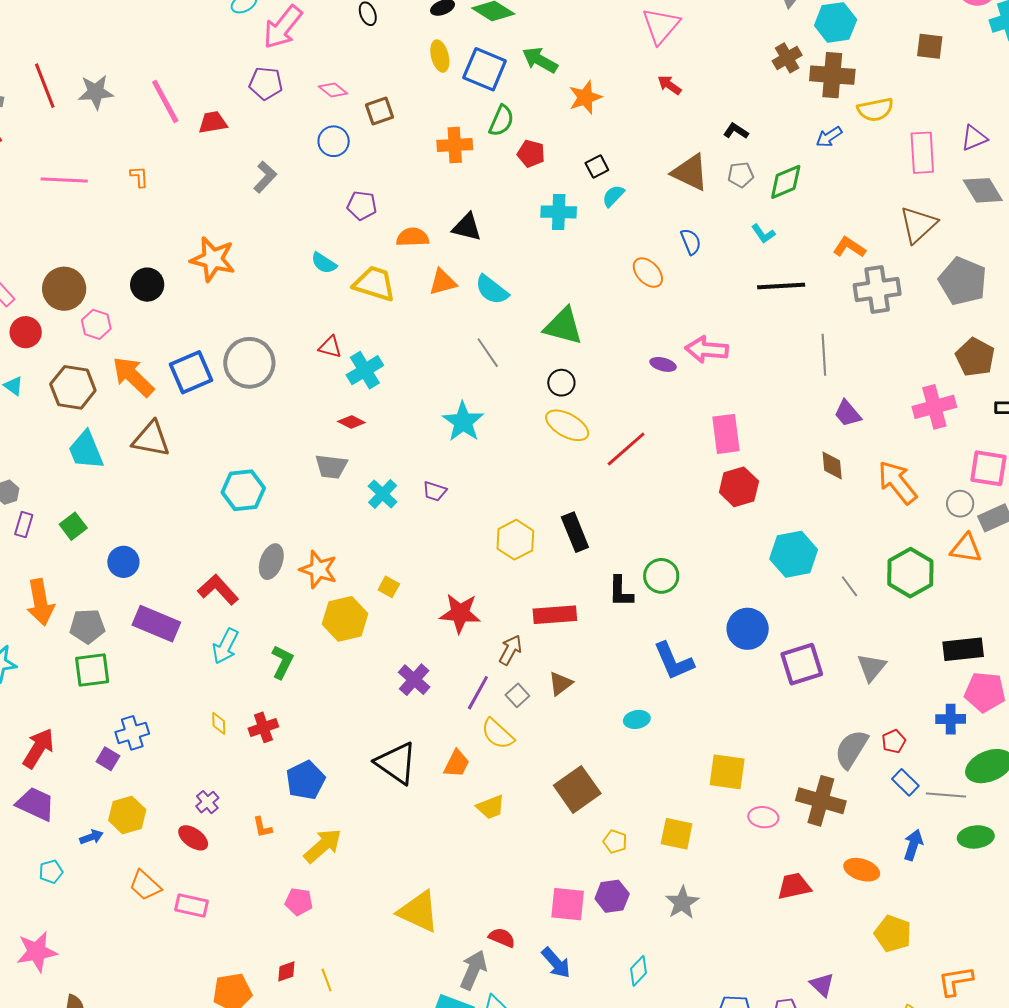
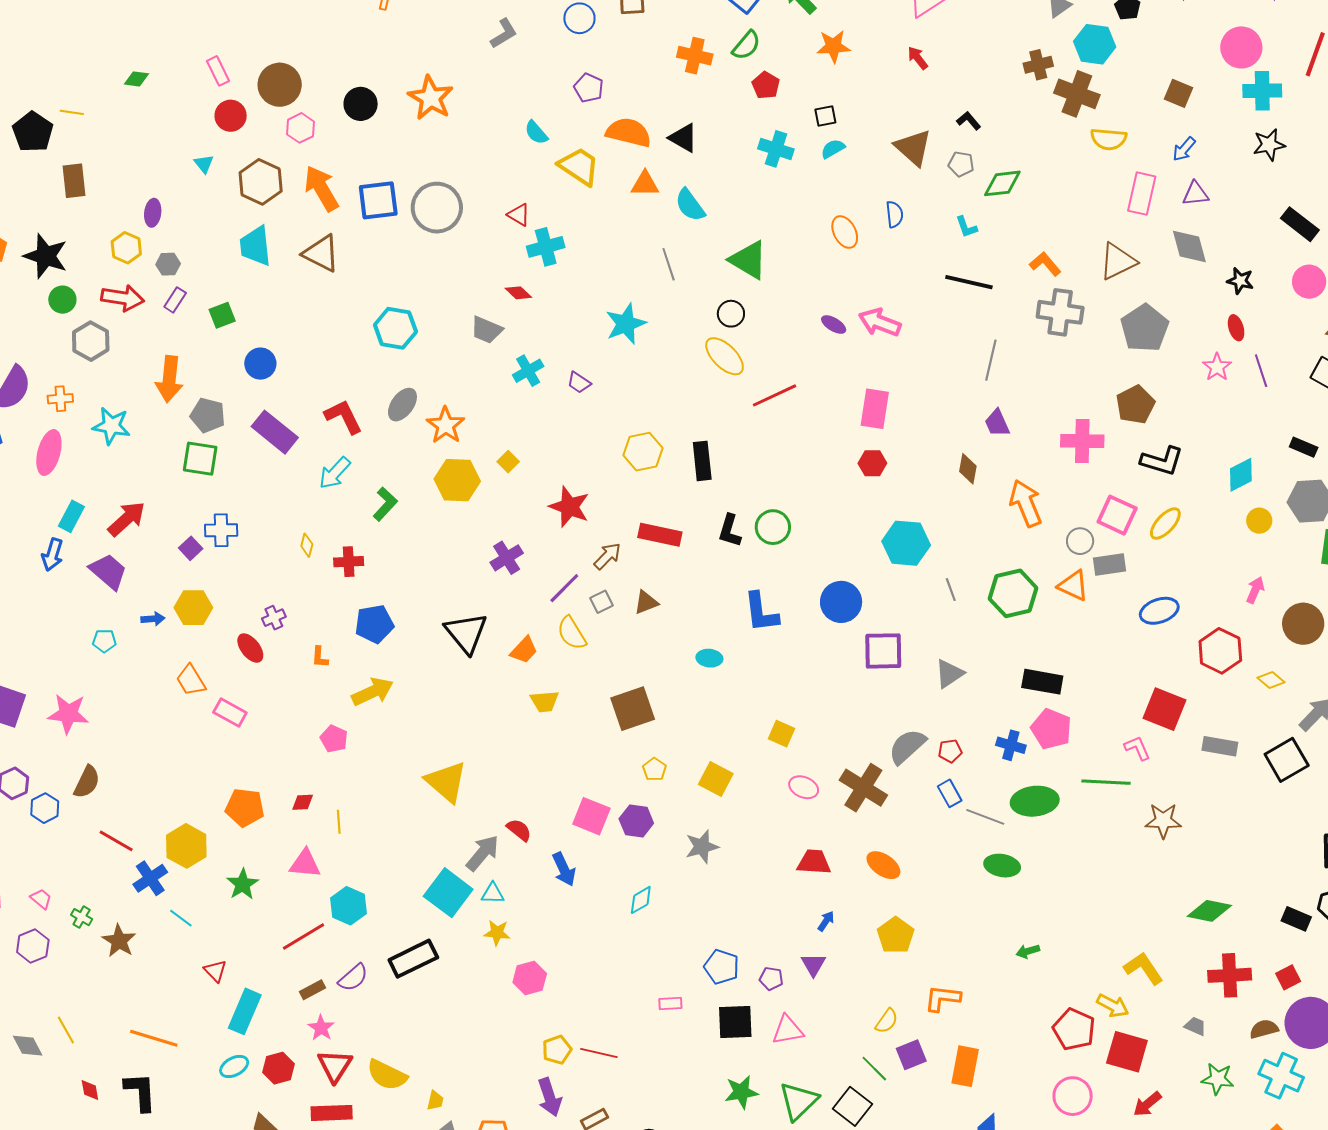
blue arrow: (829, 137) -> (1184, 149), moved, turned -32
orange semicircle: (413, 237) -> (629, 132), size x1.4
red hexagon: (739, 487) -> (872, 463), size x0.7
yellow square: (727, 772) -> (782, 734), size x0.7
blue arrow: (913, 845) -> (826, 921), moved, size x0.7

